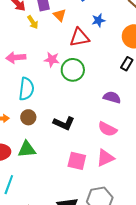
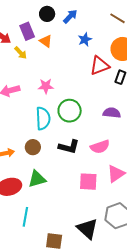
red triangle: (79, 37) -> (100, 66), moved
green circle: (73, 70) -> (70, 111), moved
cyan semicircle: (26, 89) -> (43, 118), moved
pink semicircle: (107, 129) -> (100, 147), moved, turned -36

